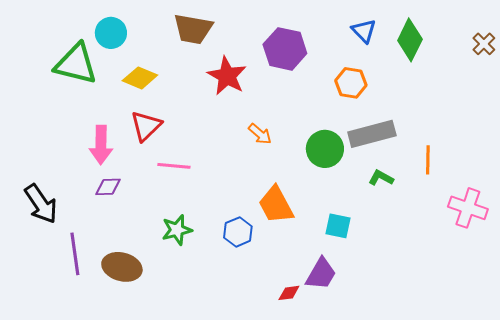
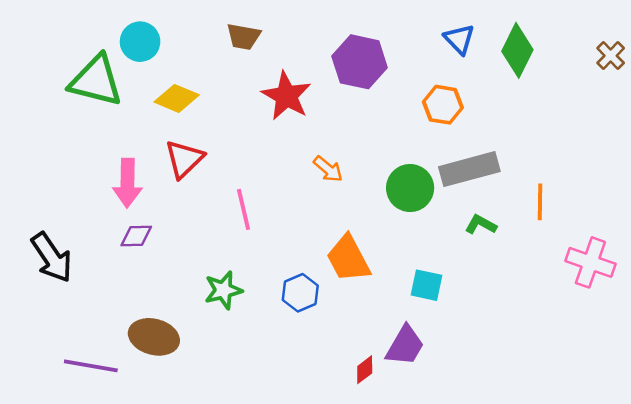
brown trapezoid: (193, 29) -> (244, 37), size x0.7
pink line: (174, 166) -> (244, 209), moved, turned 72
purple line: (75, 254) -> (91, 366), moved, turned -72
red diamond: (289, 293) -> (365, 370), turned -30

